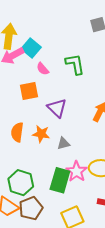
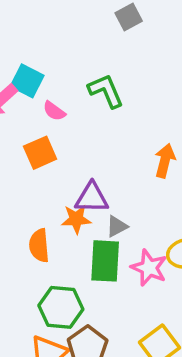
purple triangle: (57, 108) -> (92, 198), moved, turned -30
orange semicircle: (17, 132) -> (39, 245), moved
green rectangle: (60, 180) -> (105, 261), moved

